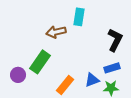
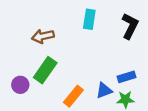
brown arrow: (56, 32) -> (43, 36), moved
black L-shape: (115, 40) -> (130, 26), moved

